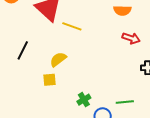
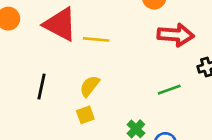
red arrow: (131, 38) -> (176, 35), size x1.5
green line: (125, 102) -> (169, 90), moved

